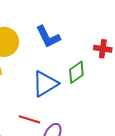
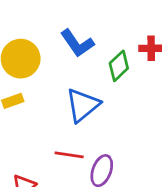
green diamond: (76, 72) -> (119, 66), moved

